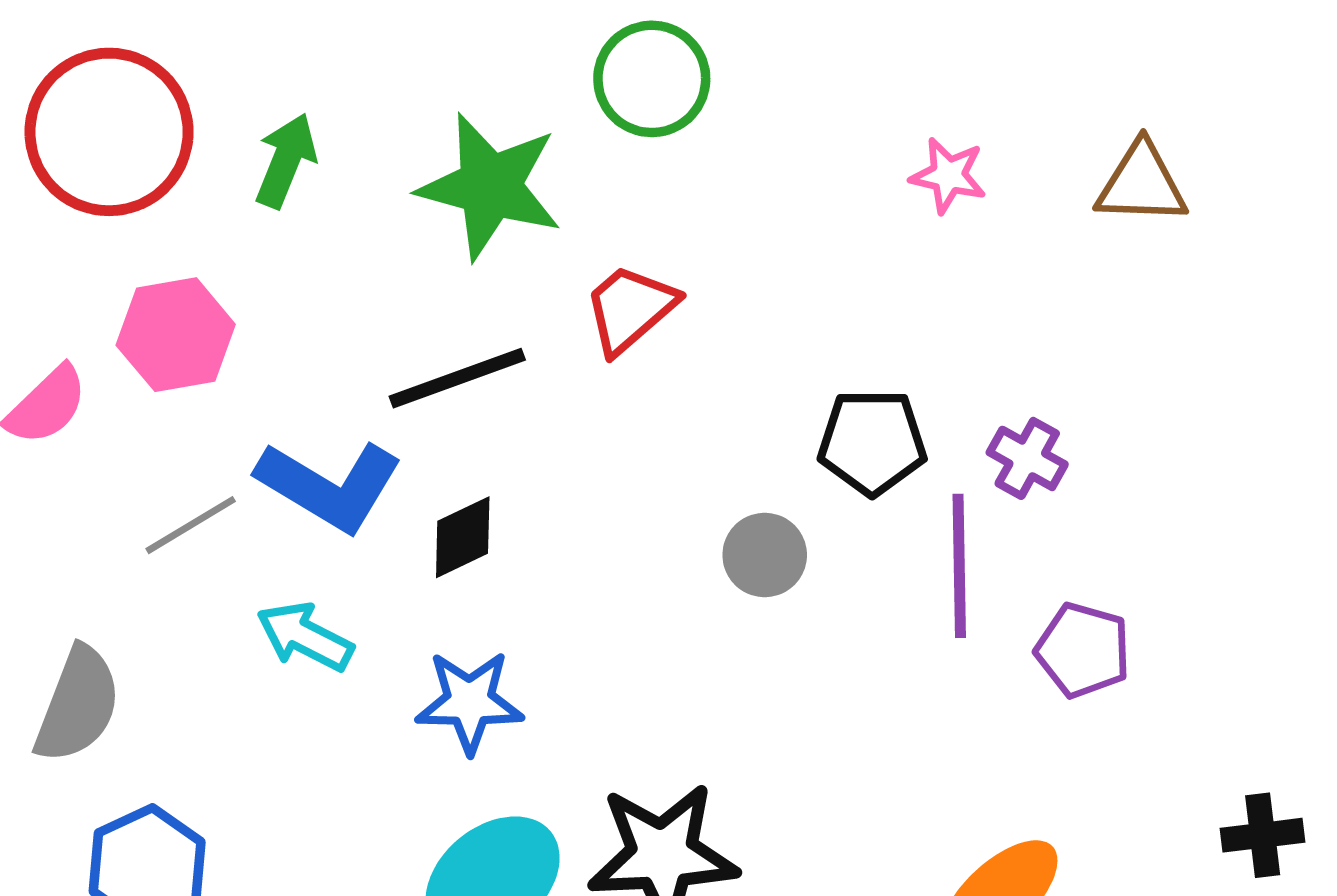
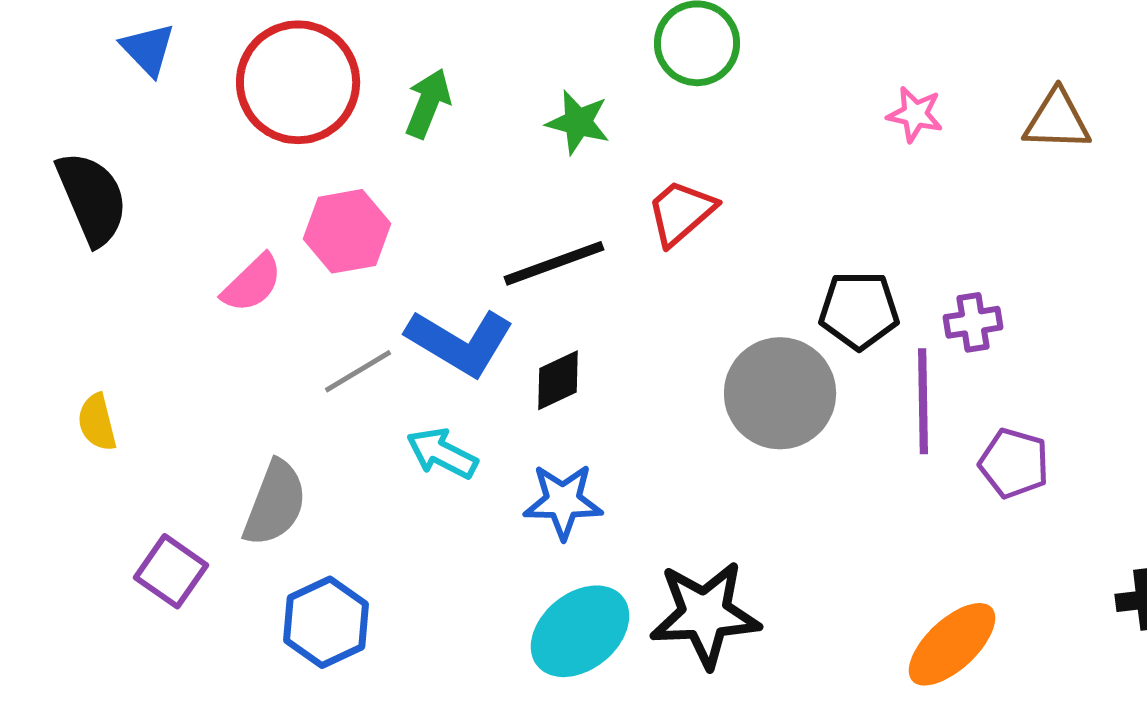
green star: (490, 186) -> (578, 122), size x0.6
purple cross: (1027, 458) -> (973, 322), turned -38
gray circle: (765, 555) -> (780, 393), size x1.8

